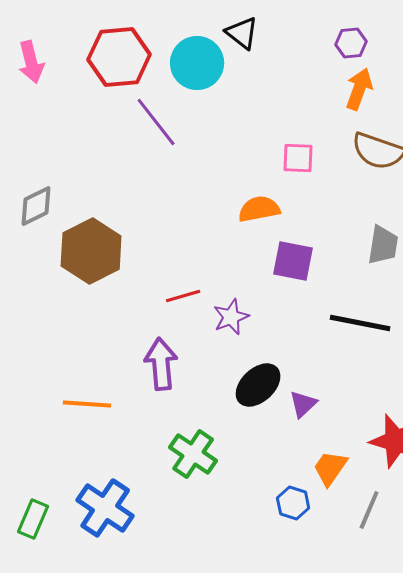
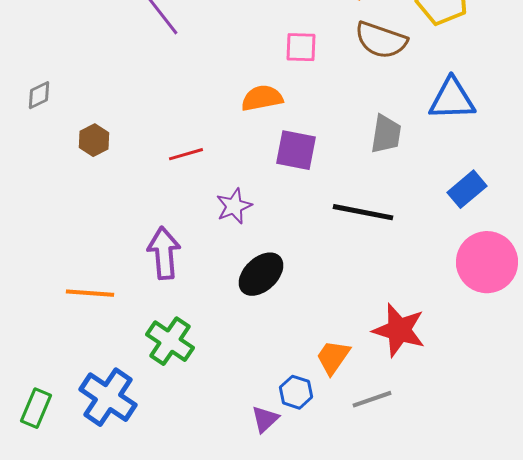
gray diamond: (36, 206) -> (39, 95), size x0.7
brown hexagon: (91, 251) -> (94, 140), size x0.5
red line: (183, 296) -> (186, 154), moved
purple triangle: (303, 404) -> (265, 419), moved
green cross: (193, 454) -> (170, 341), moved
gray line: (369, 510) -> (372, 399), turned 48

